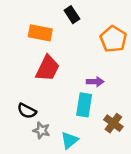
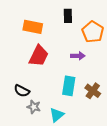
black rectangle: (72, 15) -> (68, 16), moved, turned 32
purple arrow: (95, 82) -> (78, 56), moved
brown cross: (113, 123) -> (93, 91), moved

